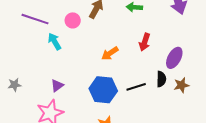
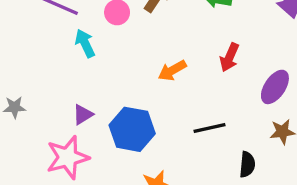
black semicircle: (161, 79) -> (247, 164), moved
blue hexagon: (103, 90) -> (132, 129), moved

